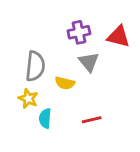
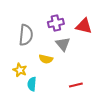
gray semicircle: (35, 66) -> (26, 35), moved
red line: (92, 120) -> (76, 85), moved

